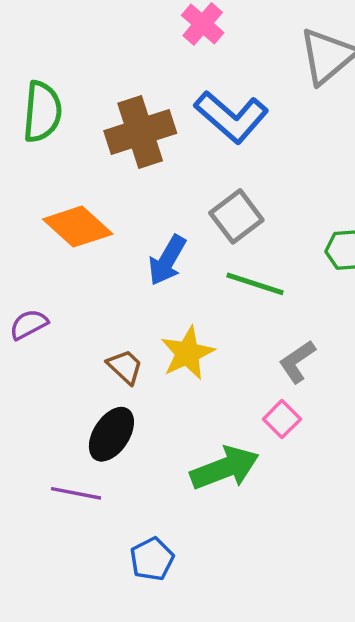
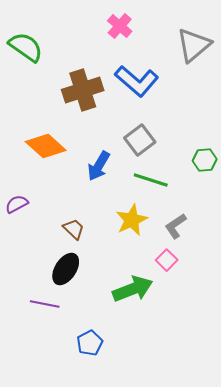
green semicircle: (42, 112) -> (26, 47), moved, turned -60
yellow star: (187, 353) -> (132, 220), moved

